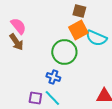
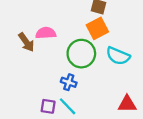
pink semicircle: (18, 26) -> (46, 33), moved, turned -54
cyan semicircle: (96, 38) -> (118, 56), moved

